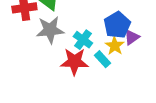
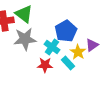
blue pentagon: (117, 25) -> (66, 31), moved
red star: (74, 62) -> (45, 65), size x0.7

